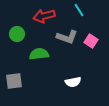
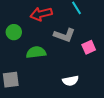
pink square: (91, 41) -> (89, 47), moved, turned 32

